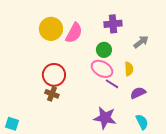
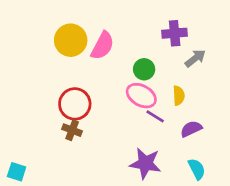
purple cross: (113, 24) -> (175, 33), moved

